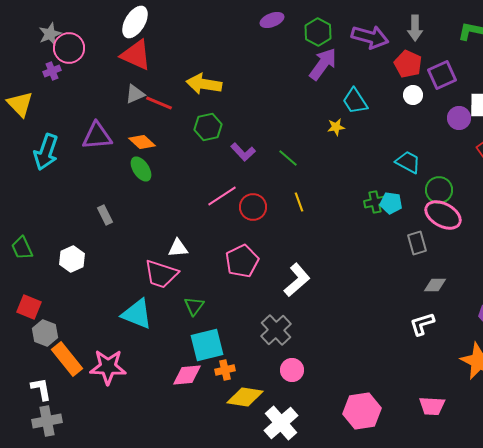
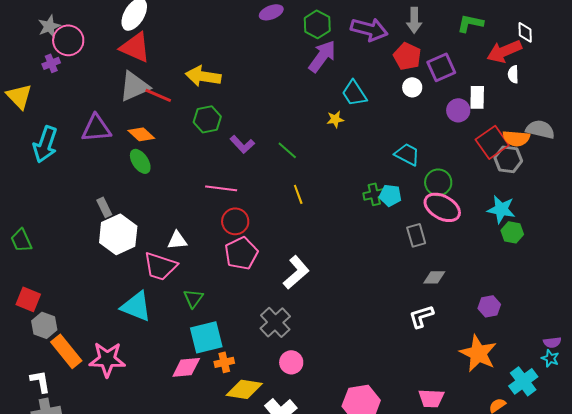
gray triangle: (135, 94) -> (134, 86), size x1.6
pink line: (222, 196) -> (221, 188), turned 40
red circle: (253, 207) -> (235, 221), moved
white hexagon: (72, 259) -> (118, 234), moved, size x1.5

